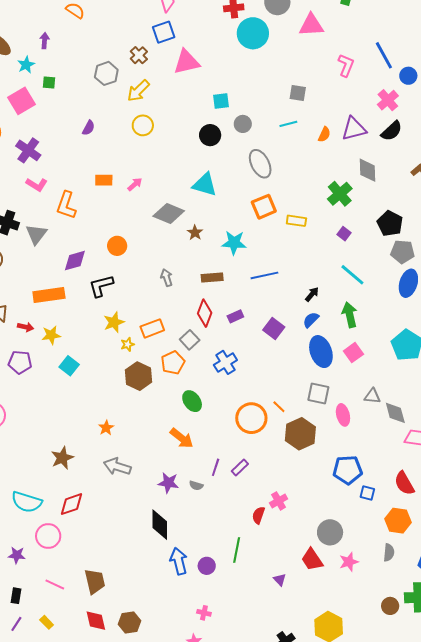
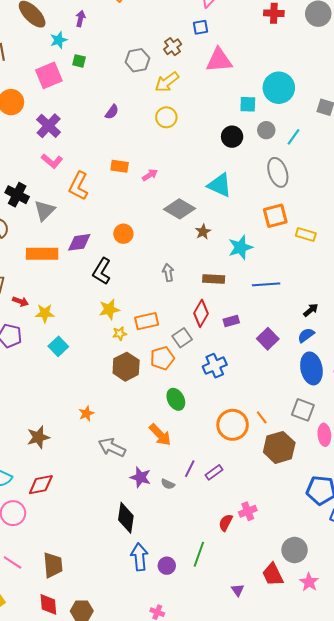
blue square: (164, 32) -> (200, 27), size x0.7
cyan circle: (253, 33) -> (279, 88), moved
cyan line: (288, 124) -> (294, 137), moved, turned -48
cyan star: (234, 243) -> (240, 247), turned -30
black L-shape: (101, 286) -> (102, 271), turned -52
orange rectangle: (49, 295) -> (42, 254), moved
gray arrow: (117, 466) -> (112, 447), moved
pink star: (349, 562) -> (309, 582), turned -30

